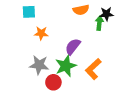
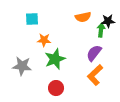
purple semicircle: (73, 47) -> (94, 53), moved
gray star: (39, 65) -> (22, 66), moved
green star: (66, 66) -> (55, 59), moved

